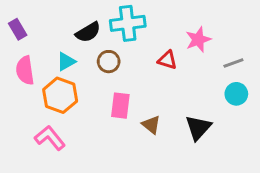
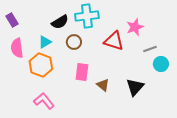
red triangle: (167, 60) -> (114, 41), size x1.5
gray line: (233, 63) -> (150, 49), moved
pink L-shape: (50, 138) -> (44, 101), moved

